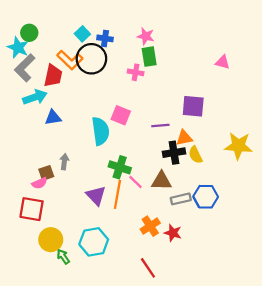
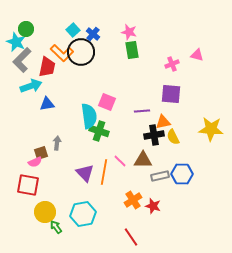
blue cross: (105, 38) -> (93, 34), turned 32
pink cross: (136, 72) -> (172, 64), moved, turned -32
green cross: (120, 167) -> (99, 131), moved

